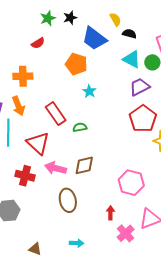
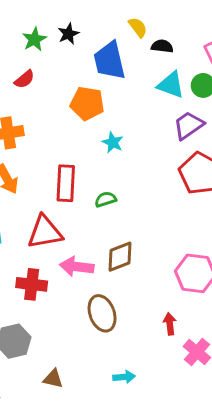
blue trapezoid: (94, 38) -> (110, 61), turned 48
red rectangle: (56, 114) -> (66, 183), turned 45
red triangle: (38, 143) -> (45, 232), turned -45
brown triangle: (35, 249) -> (53, 379), moved

